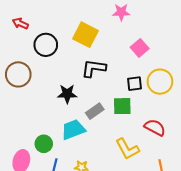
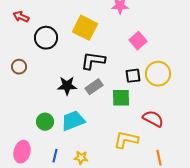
brown circle: (18, 74) -> (19, 67), size x0.6
gray rectangle: (95, 111) -> (94, 87), moved
green circle: (44, 144) -> (45, 122), moved
yellow L-shape: (127, 149) -> (126, 140), turned 130

